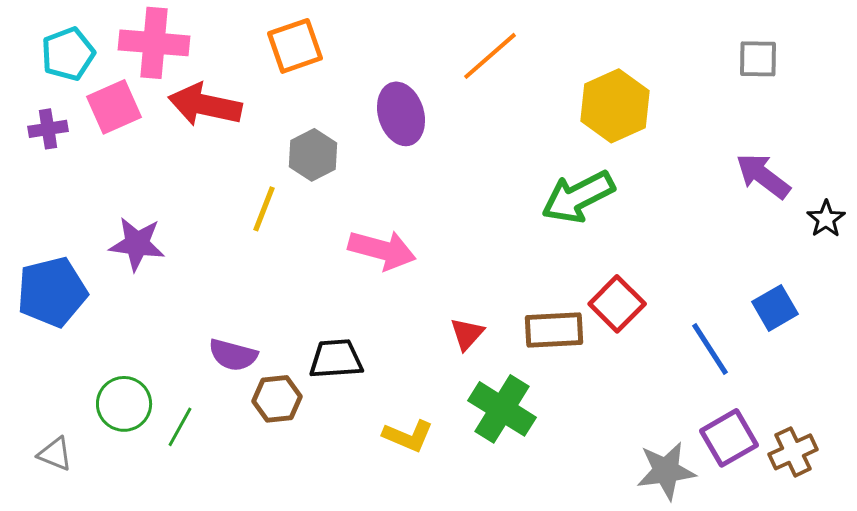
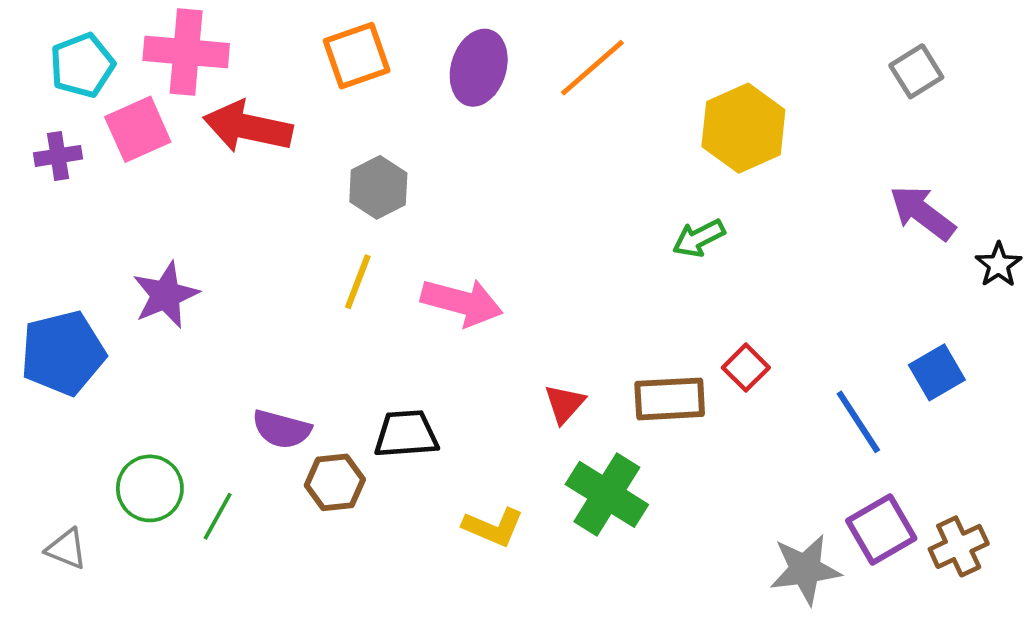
gray square: (758, 59) -> (916, 71), turned -33
purple ellipse: (401, 114) -> (479, 68), moved, turned 34
green arrow: (578, 197) -> (699, 238), size x0.6
yellow line: (264, 209) -> (358, 282), moved
purple star: (137, 244) -> (166, 295), turned -30
red square: (617, 304) -> (746, 368), size x0.7

